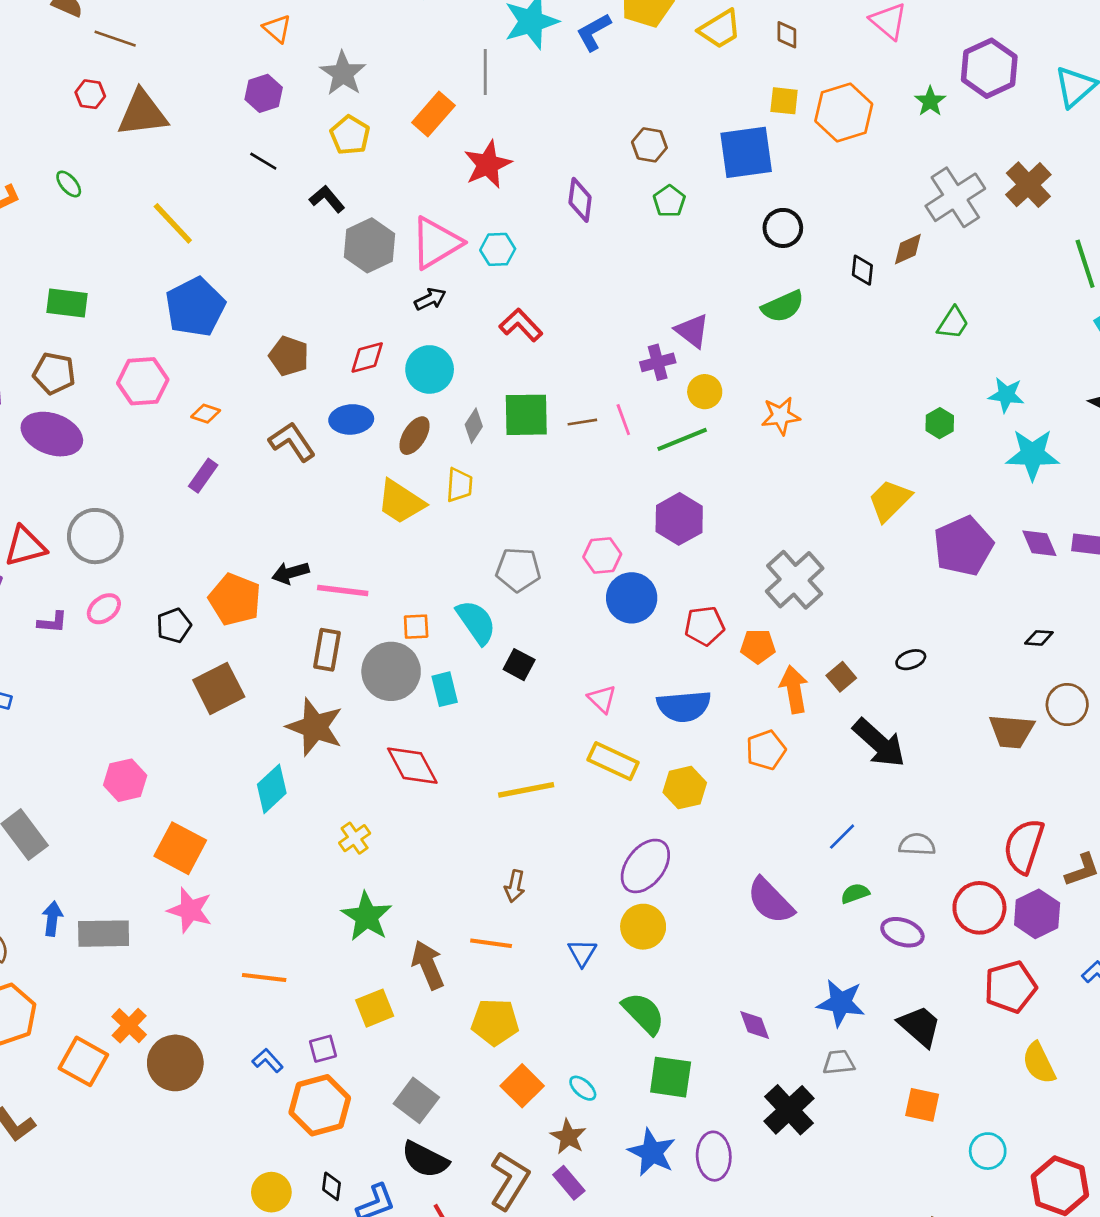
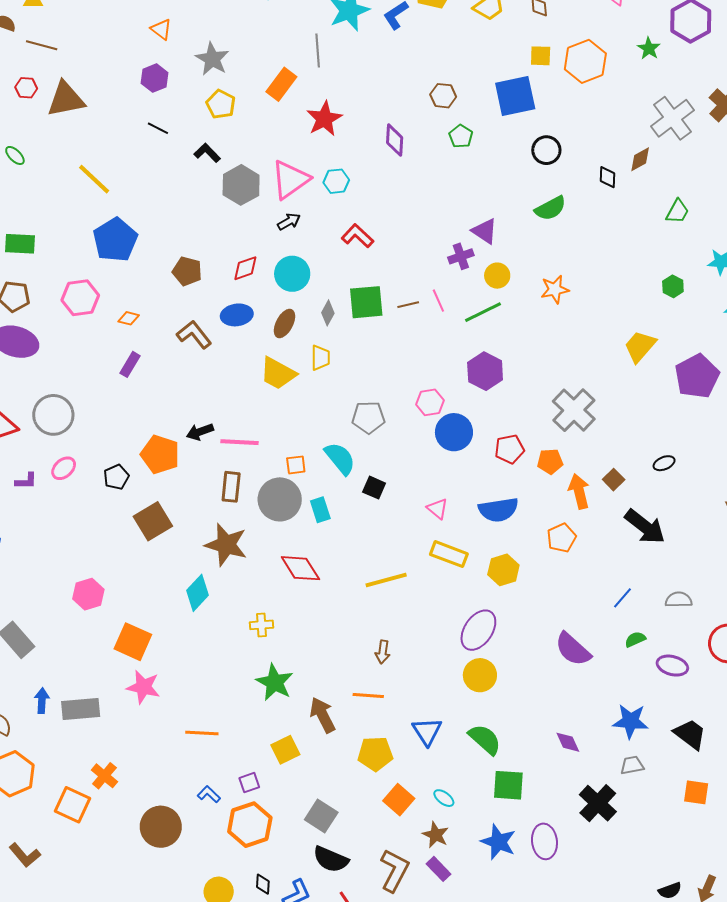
yellow cross: (355, 838) -> (261, 625), turned 35
blue triangle: (582, 953) -> (427, 731), moved, size x1.4
brown circle: (175, 1063) -> (161, 827), moved

